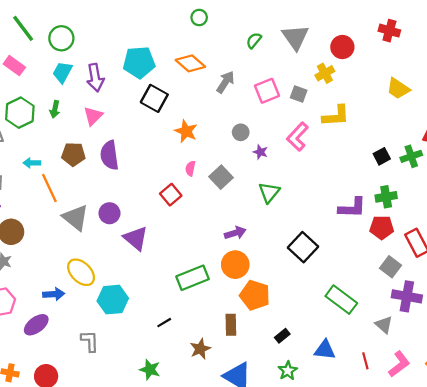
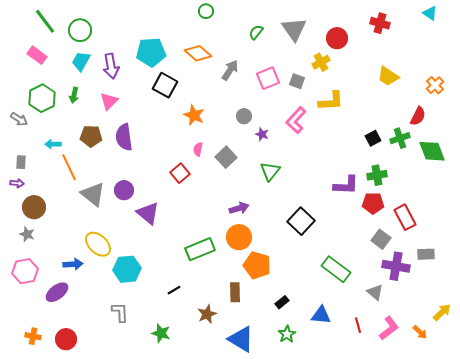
gray L-shape: (90, 341) -> (120, 312), moved

